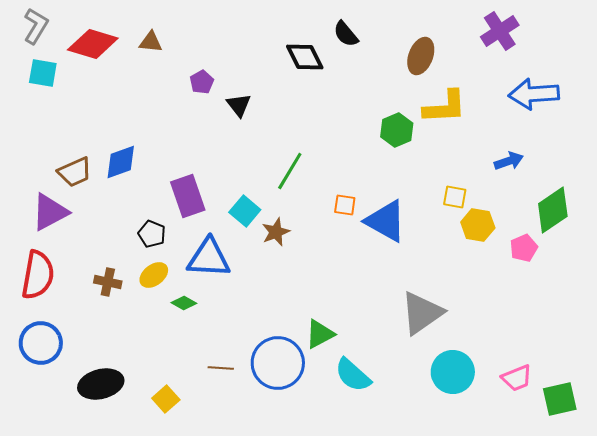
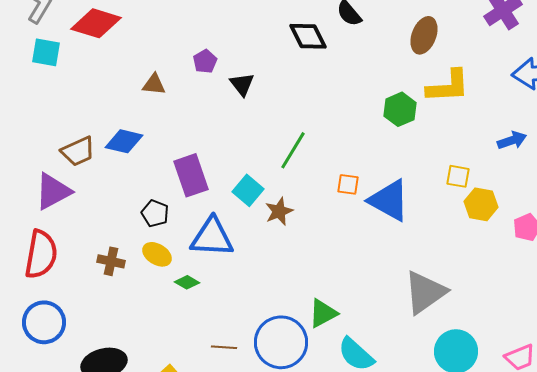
brown triangle: (151, 42) -> (154, 84), moved
blue diamond: (121, 162) -> (124, 141), turned 33
yellow ellipse: (154, 275) -> (157, 254), turned 68

